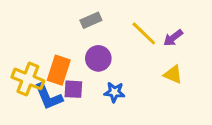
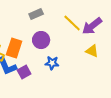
purple arrow: (173, 38) -> (92, 26), size x1.5
purple square: (73, 89) -> (24, 72), moved, turned -32

